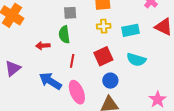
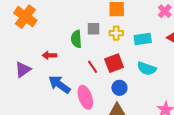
gray square: (70, 13) -> (94, 29), moved
red arrow: (43, 46) -> (49, 55), moved
red line: (72, 61) -> (93, 67), moved, turned -48

